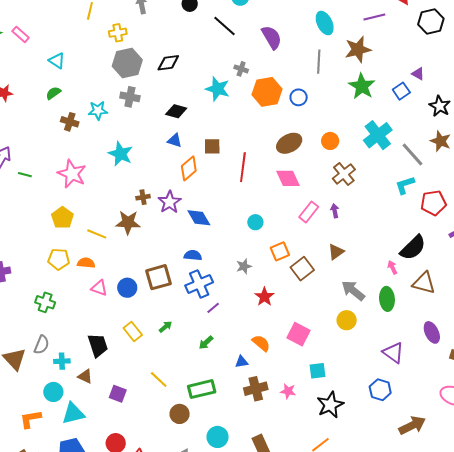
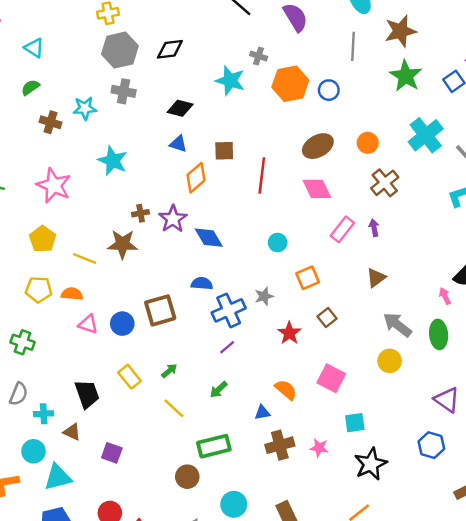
brown square: (302, 269) -> (327, 318), moved, size x0.7
blue cross: (199, 284) -> (229, 310), moved
yellow line: (159, 379) -> (174, 408), moved

